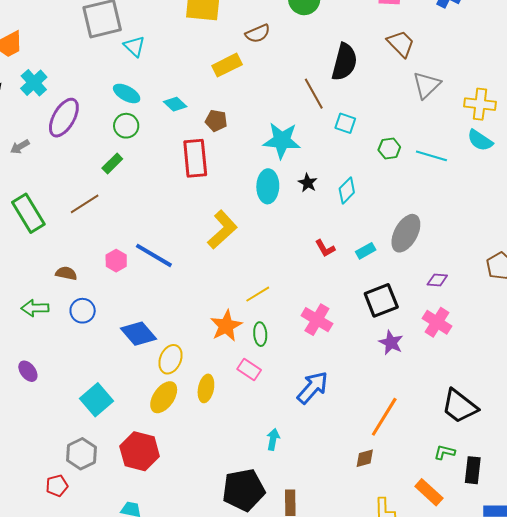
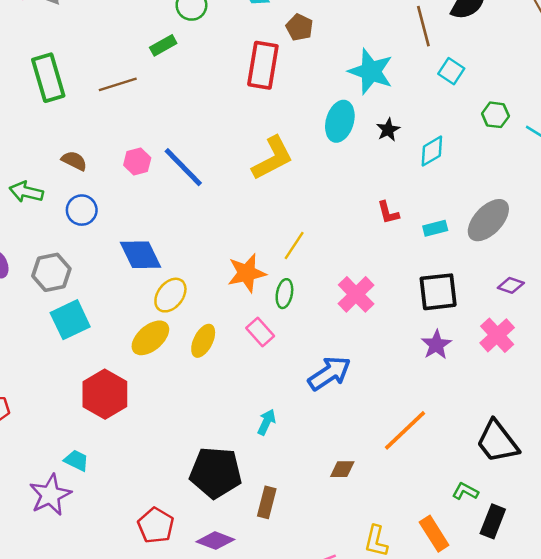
yellow line: (258, 294) -> (294, 246), turned -40
gray hexagon: (81, 454) -> (51, 272), moved
brown diamond: (365, 458) -> (342, 469), moved

